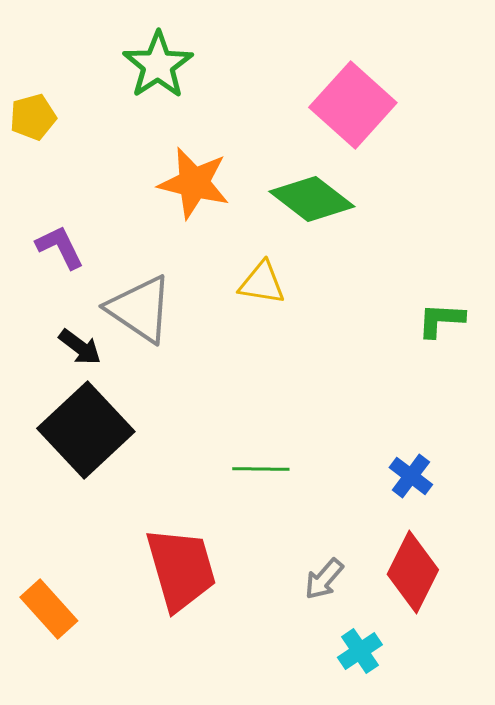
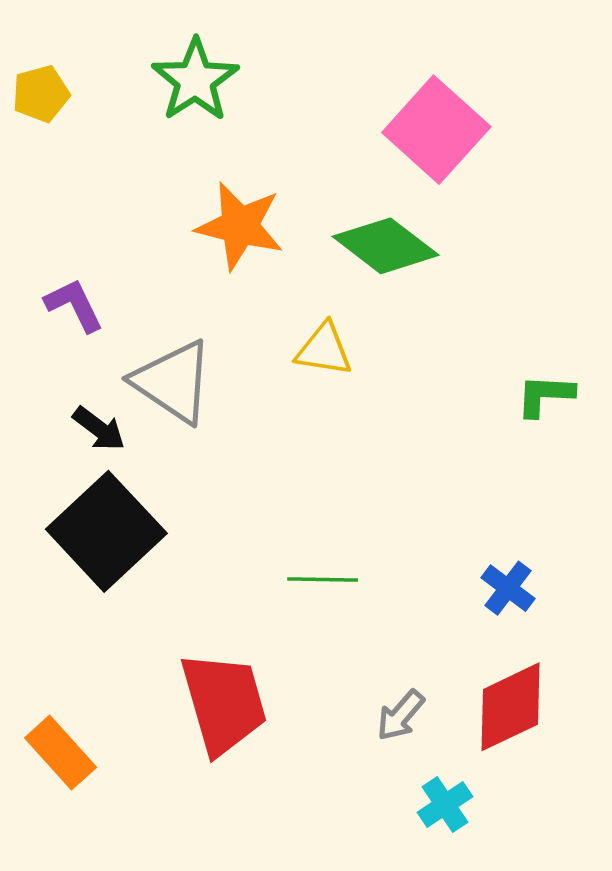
yellow pentagon: (33, 117) -> (41, 94), moved
red diamond: (413, 572) -> (510, 707), turned 38

